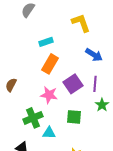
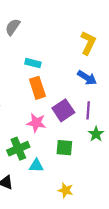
yellow L-shape: (81, 23) -> (88, 43), moved, turned 45
cyan rectangle: (46, 42) -> (33, 63), turned 32
orange rectangle: (50, 64) -> (37, 88), turned -48

